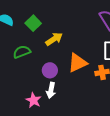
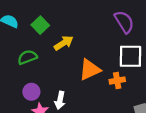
purple circle: (50, 70) -> (31, 92), moved

